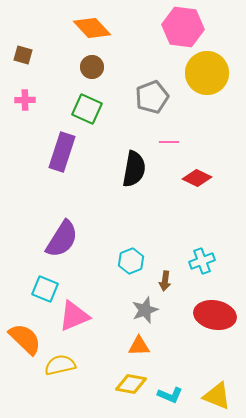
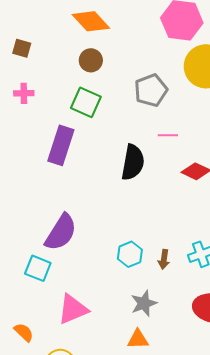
brown arrow: (165, 281) -> (164, 259), moved
cyan square: (45, 289) -> (38, 268), moved
orange semicircle: (25, 339) -> (24, 332), size x0.6

